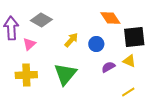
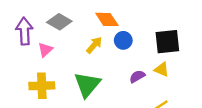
orange diamond: (110, 18) -> (107, 19), moved
blue circle: (96, 44) -> (123, 40), moved

